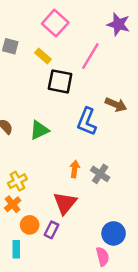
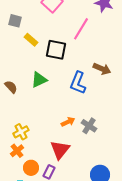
yellow rectangle: (43, 56) -> (31, 40), moved
green triangle: (39, 130) -> (39, 80), moved
orange arrow: (75, 169) -> (68, 122), turned 56

